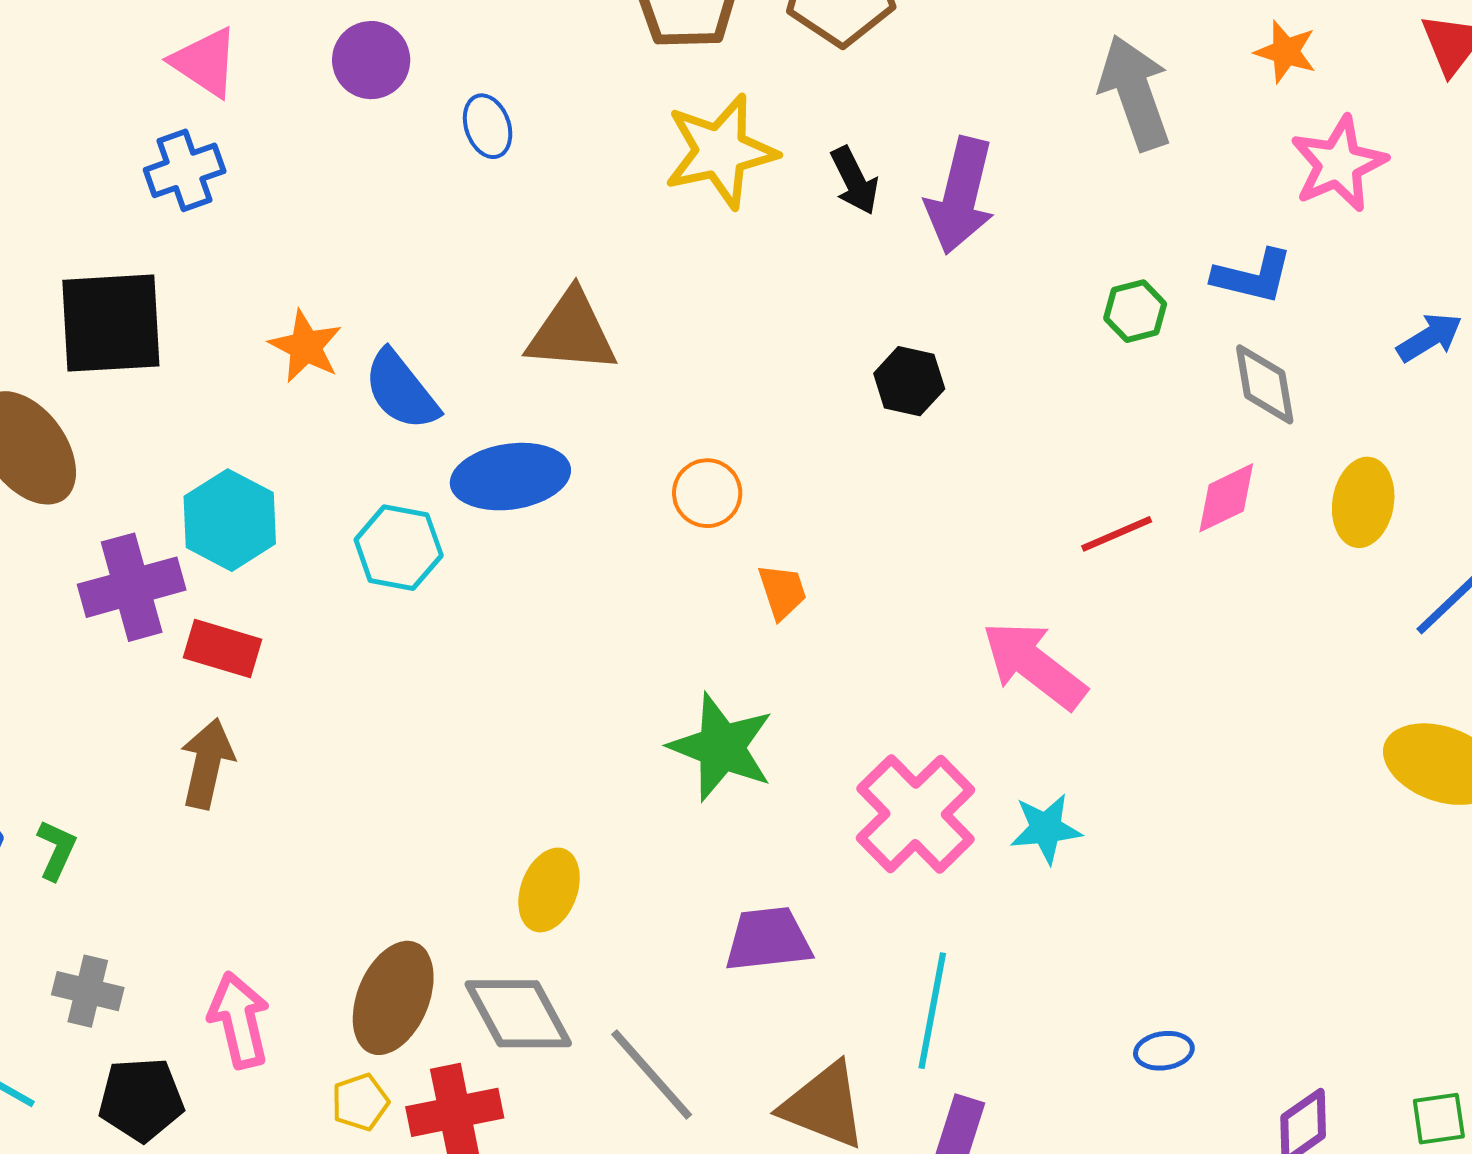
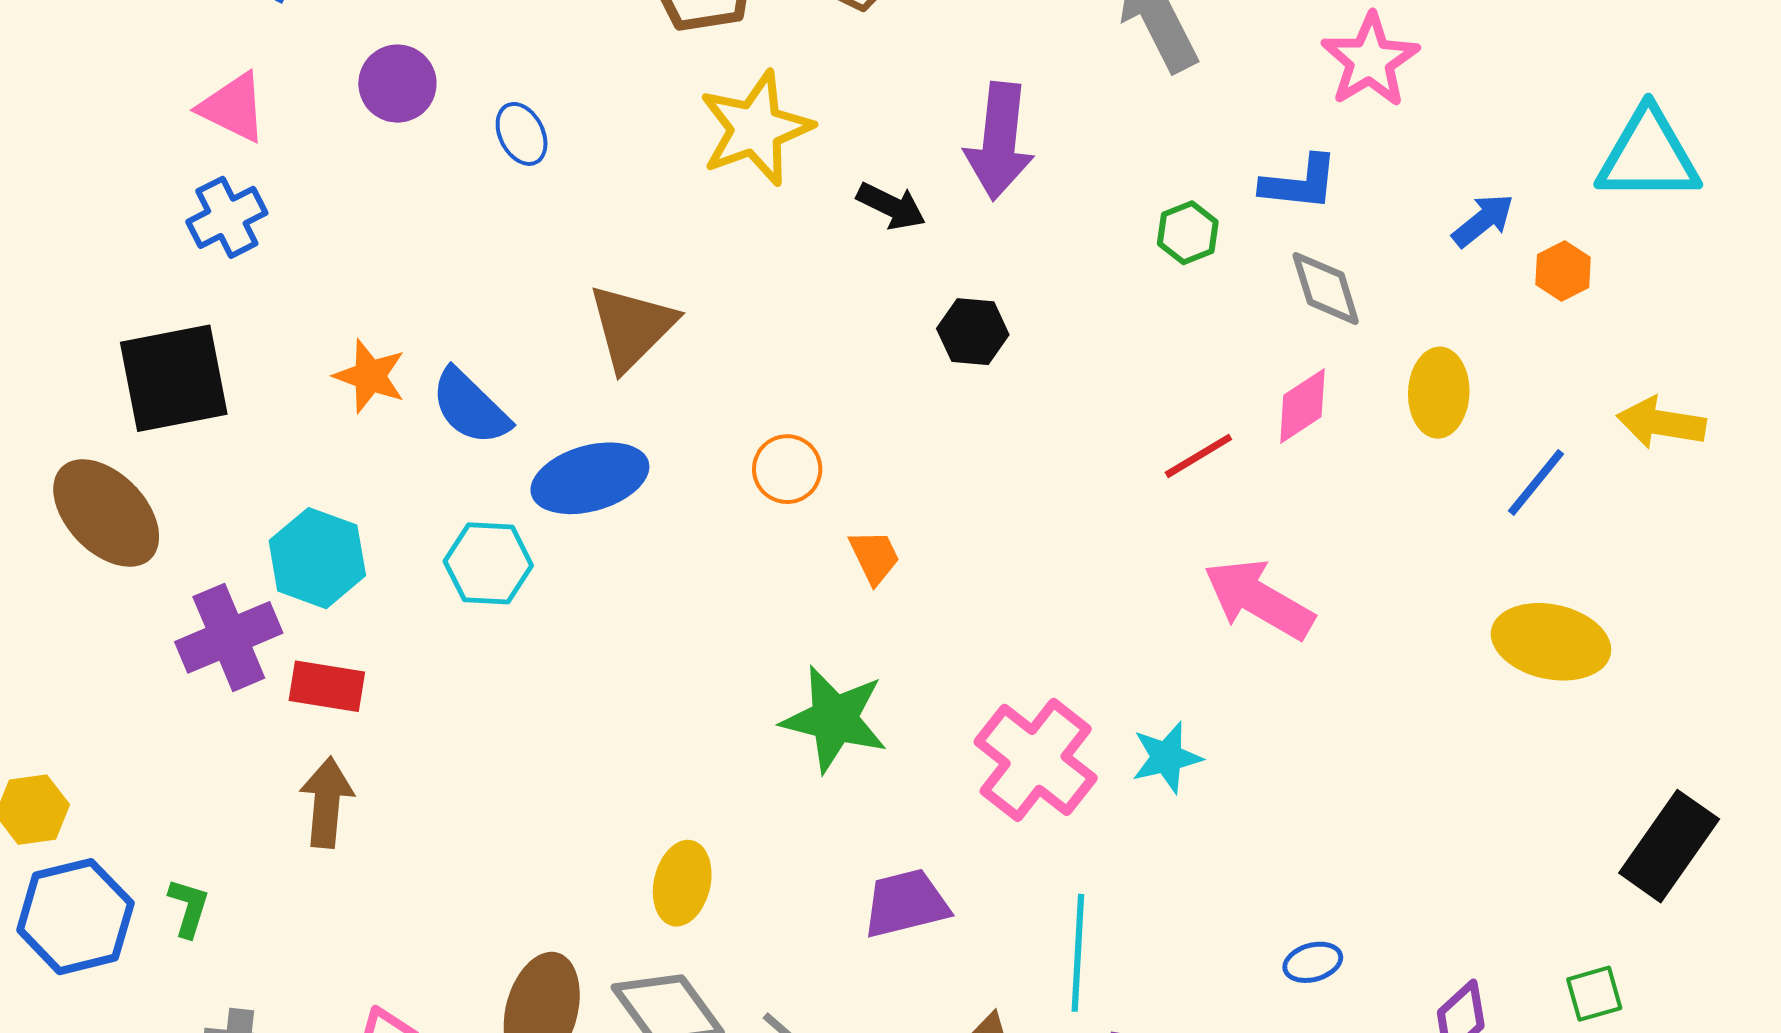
black arrow: (855, 181) -> (891, 206), moved, turned -30
brown triangle: (572, 332) -> (632, 327), turned -42
pink arrow: (1034, 665) -> (1259, 599), moved

